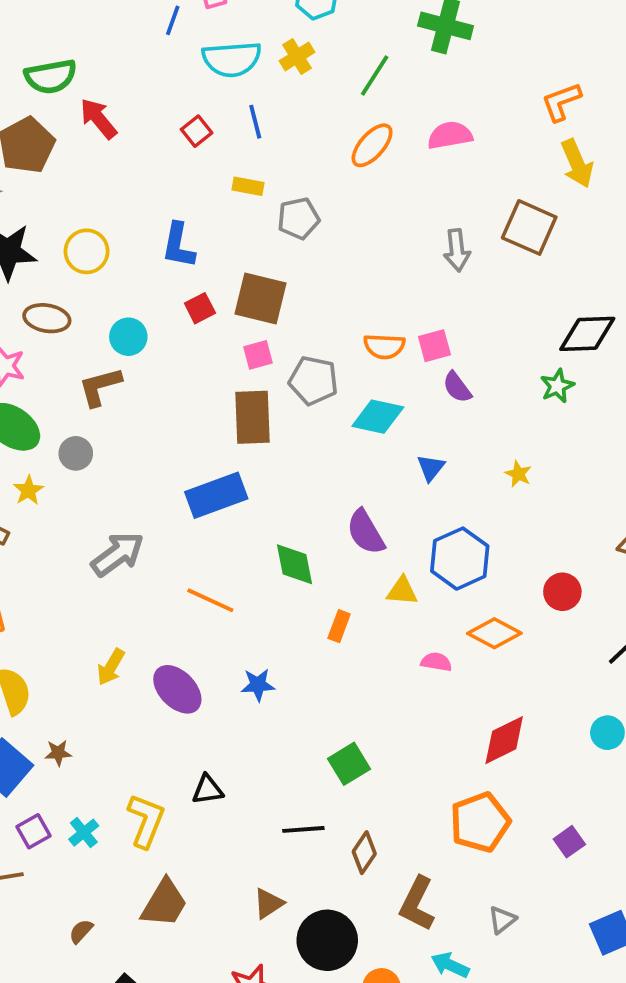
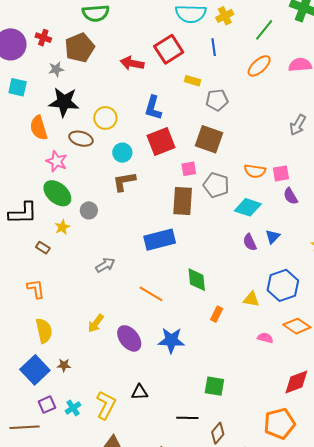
red arrow: (98, 119) -> (132, 63), moved, turned -45
blue line: (255, 122) -> (214, 47), moved
red square: (197, 131) -> (169, 49), size x1.8
gray arrow: (457, 250) -> (298, 125), turned 30
yellow circle: (87, 251) -> (105, 118), moved
brown square: (260, 299) -> (209, 139), moved
red square: (200, 308) -> (161, 142), size x1.8
brown L-shape: (100, 387) -> (124, 182), moved
purple semicircle: (366, 532) -> (250, 242), moved, size x0.7
gray arrow: (118, 554) -> (105, 265), size x0.7
blue star: (258, 685) -> (171, 340), size x1.5
green square: (349, 764) -> (214, 386), turned 35

